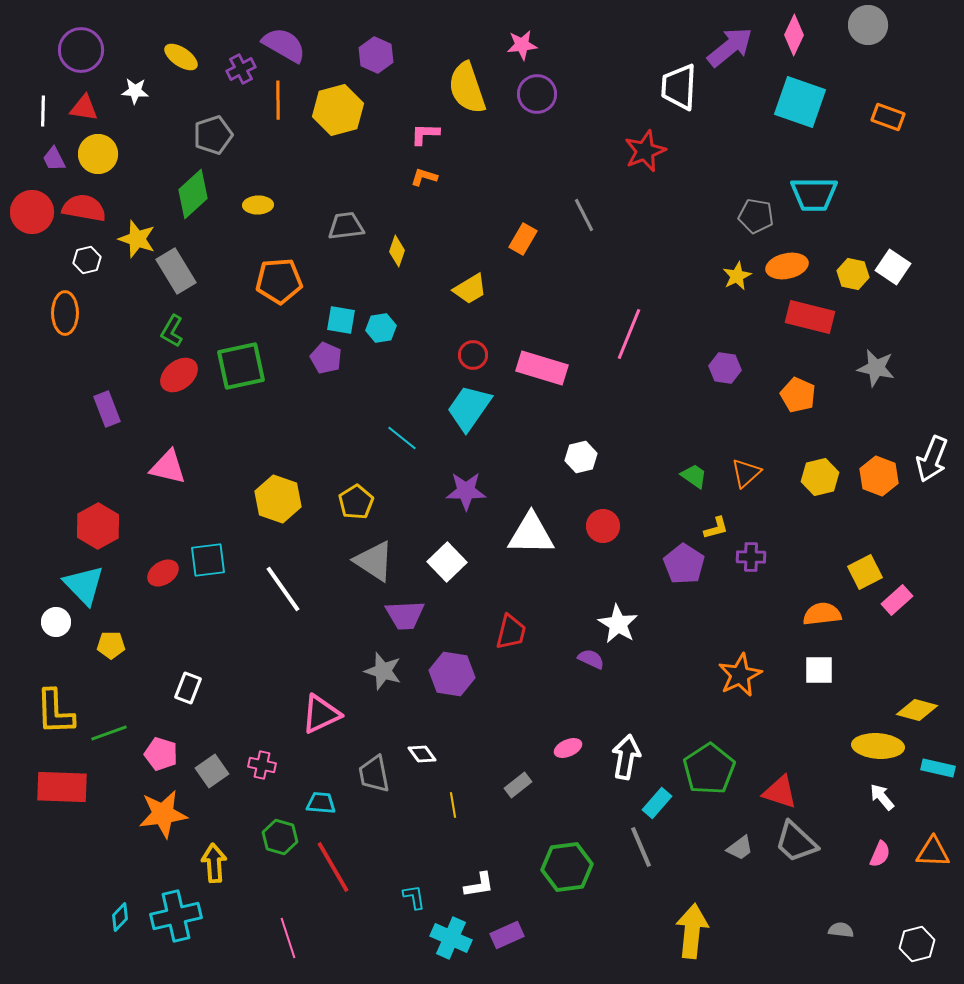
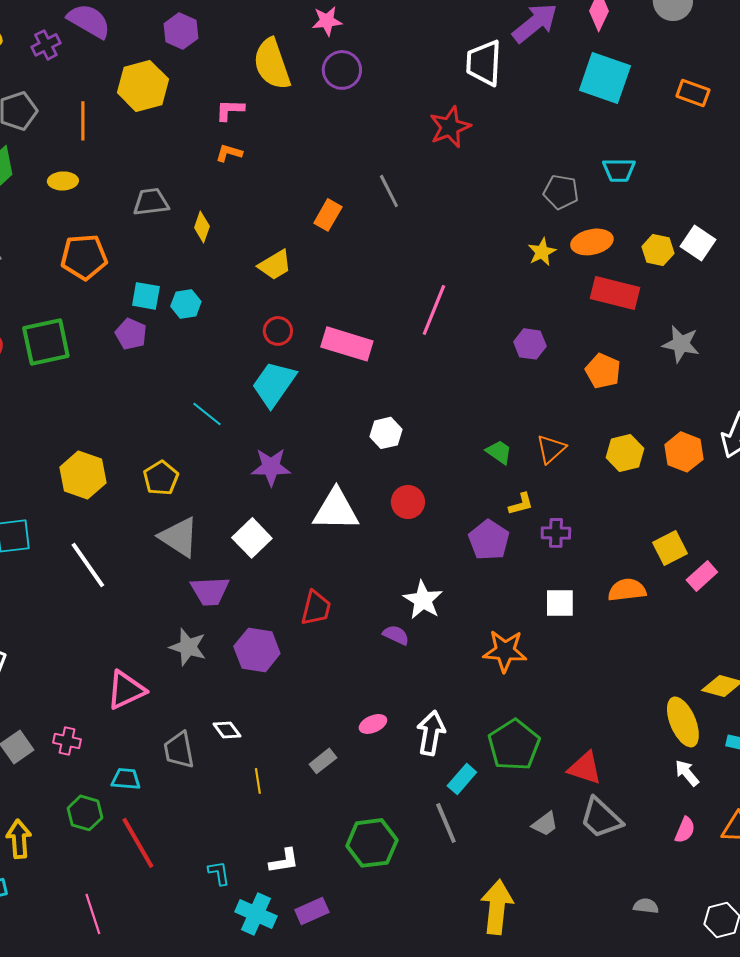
orange line: (278, 100) -> (83, 121), moved
cyan trapezoid: (814, 194) -> (619, 170), size x0.7
white square: (819, 670) -> (560, 603), moved
orange star: (740, 675) -> (505, 651), moved, turned 30
yellow ellipse: (878, 746) -> (683, 722), turned 63

